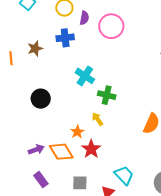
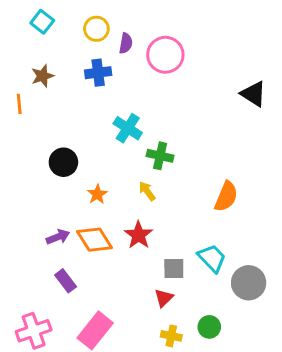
brown star: (35, 49) -> (42, 76), moved
orange star: (77, 132) -> (97, 194), moved
cyan trapezoid: (124, 175) -> (212, 258), moved
gray square: (80, 183) -> (174, 269), moved

